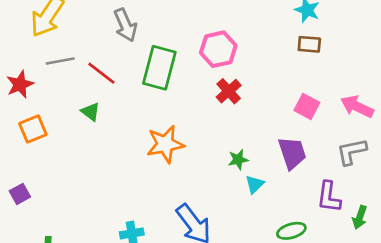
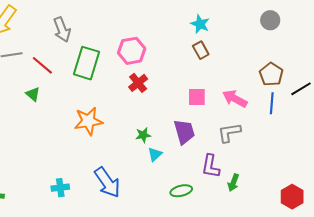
brown rectangle: (309, 44) -> (201, 50), turned 54
pink square: (307, 106) -> (197, 97), turned -30

